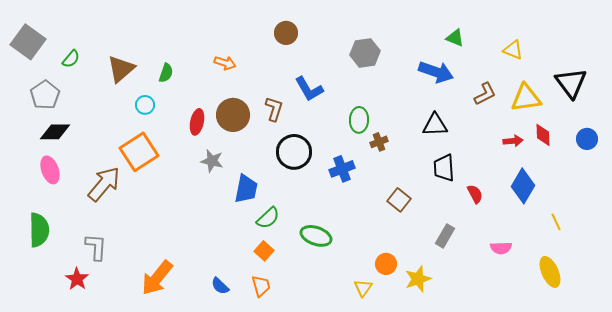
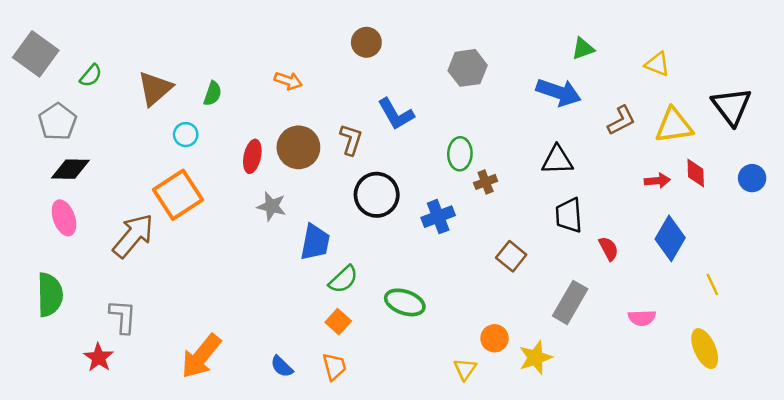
green triangle: (455, 38) -> (583, 49), turned -42
gray rectangle: (445, 236) -> (570, 302), size x1.4

